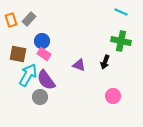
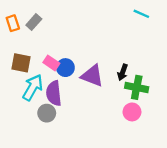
blue circle: (42, 41) -> (65, 68), moved
green cross: (121, 41) -> (137, 87), moved
purple triangle: (79, 65) -> (92, 76), size x1.5
purple semicircle: (46, 80) -> (54, 93), turned 30

